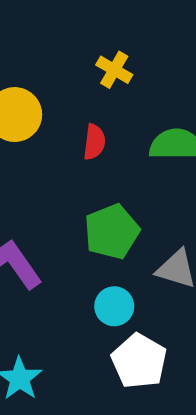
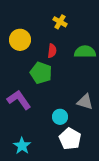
green pentagon: (112, 232) -> (41, 73), moved, turned -30

